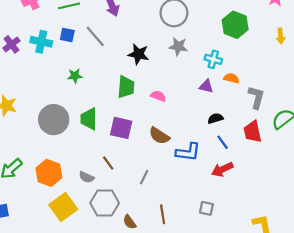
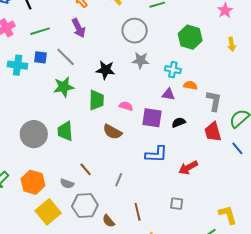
green star: (75, 76) -> (64, 87), moved, size x1.5
purple square: (121, 128) -> (152, 118), moved
brown semicircle: (159, 136) -> (112, 132), moved
blue line: (223, 142) -> (237, 148), moved

